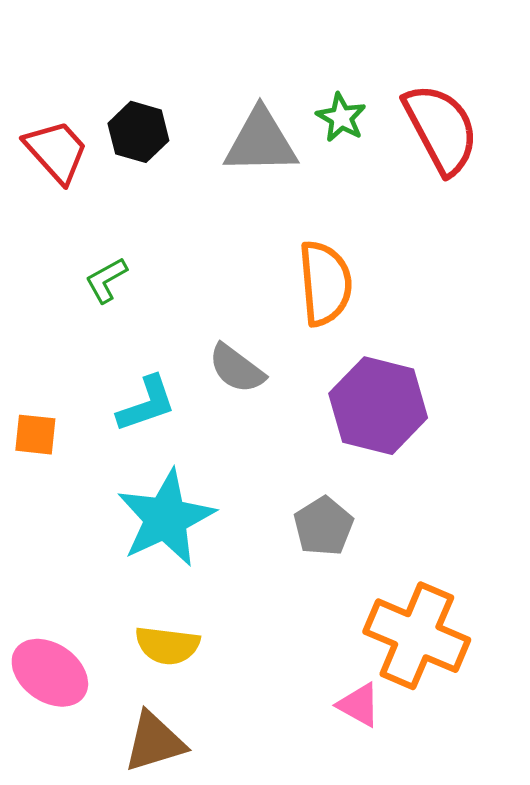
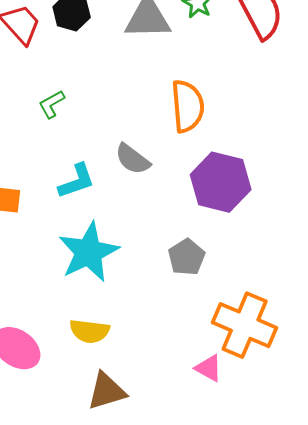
brown triangle: (154, 742) -> (107, 391), moved

